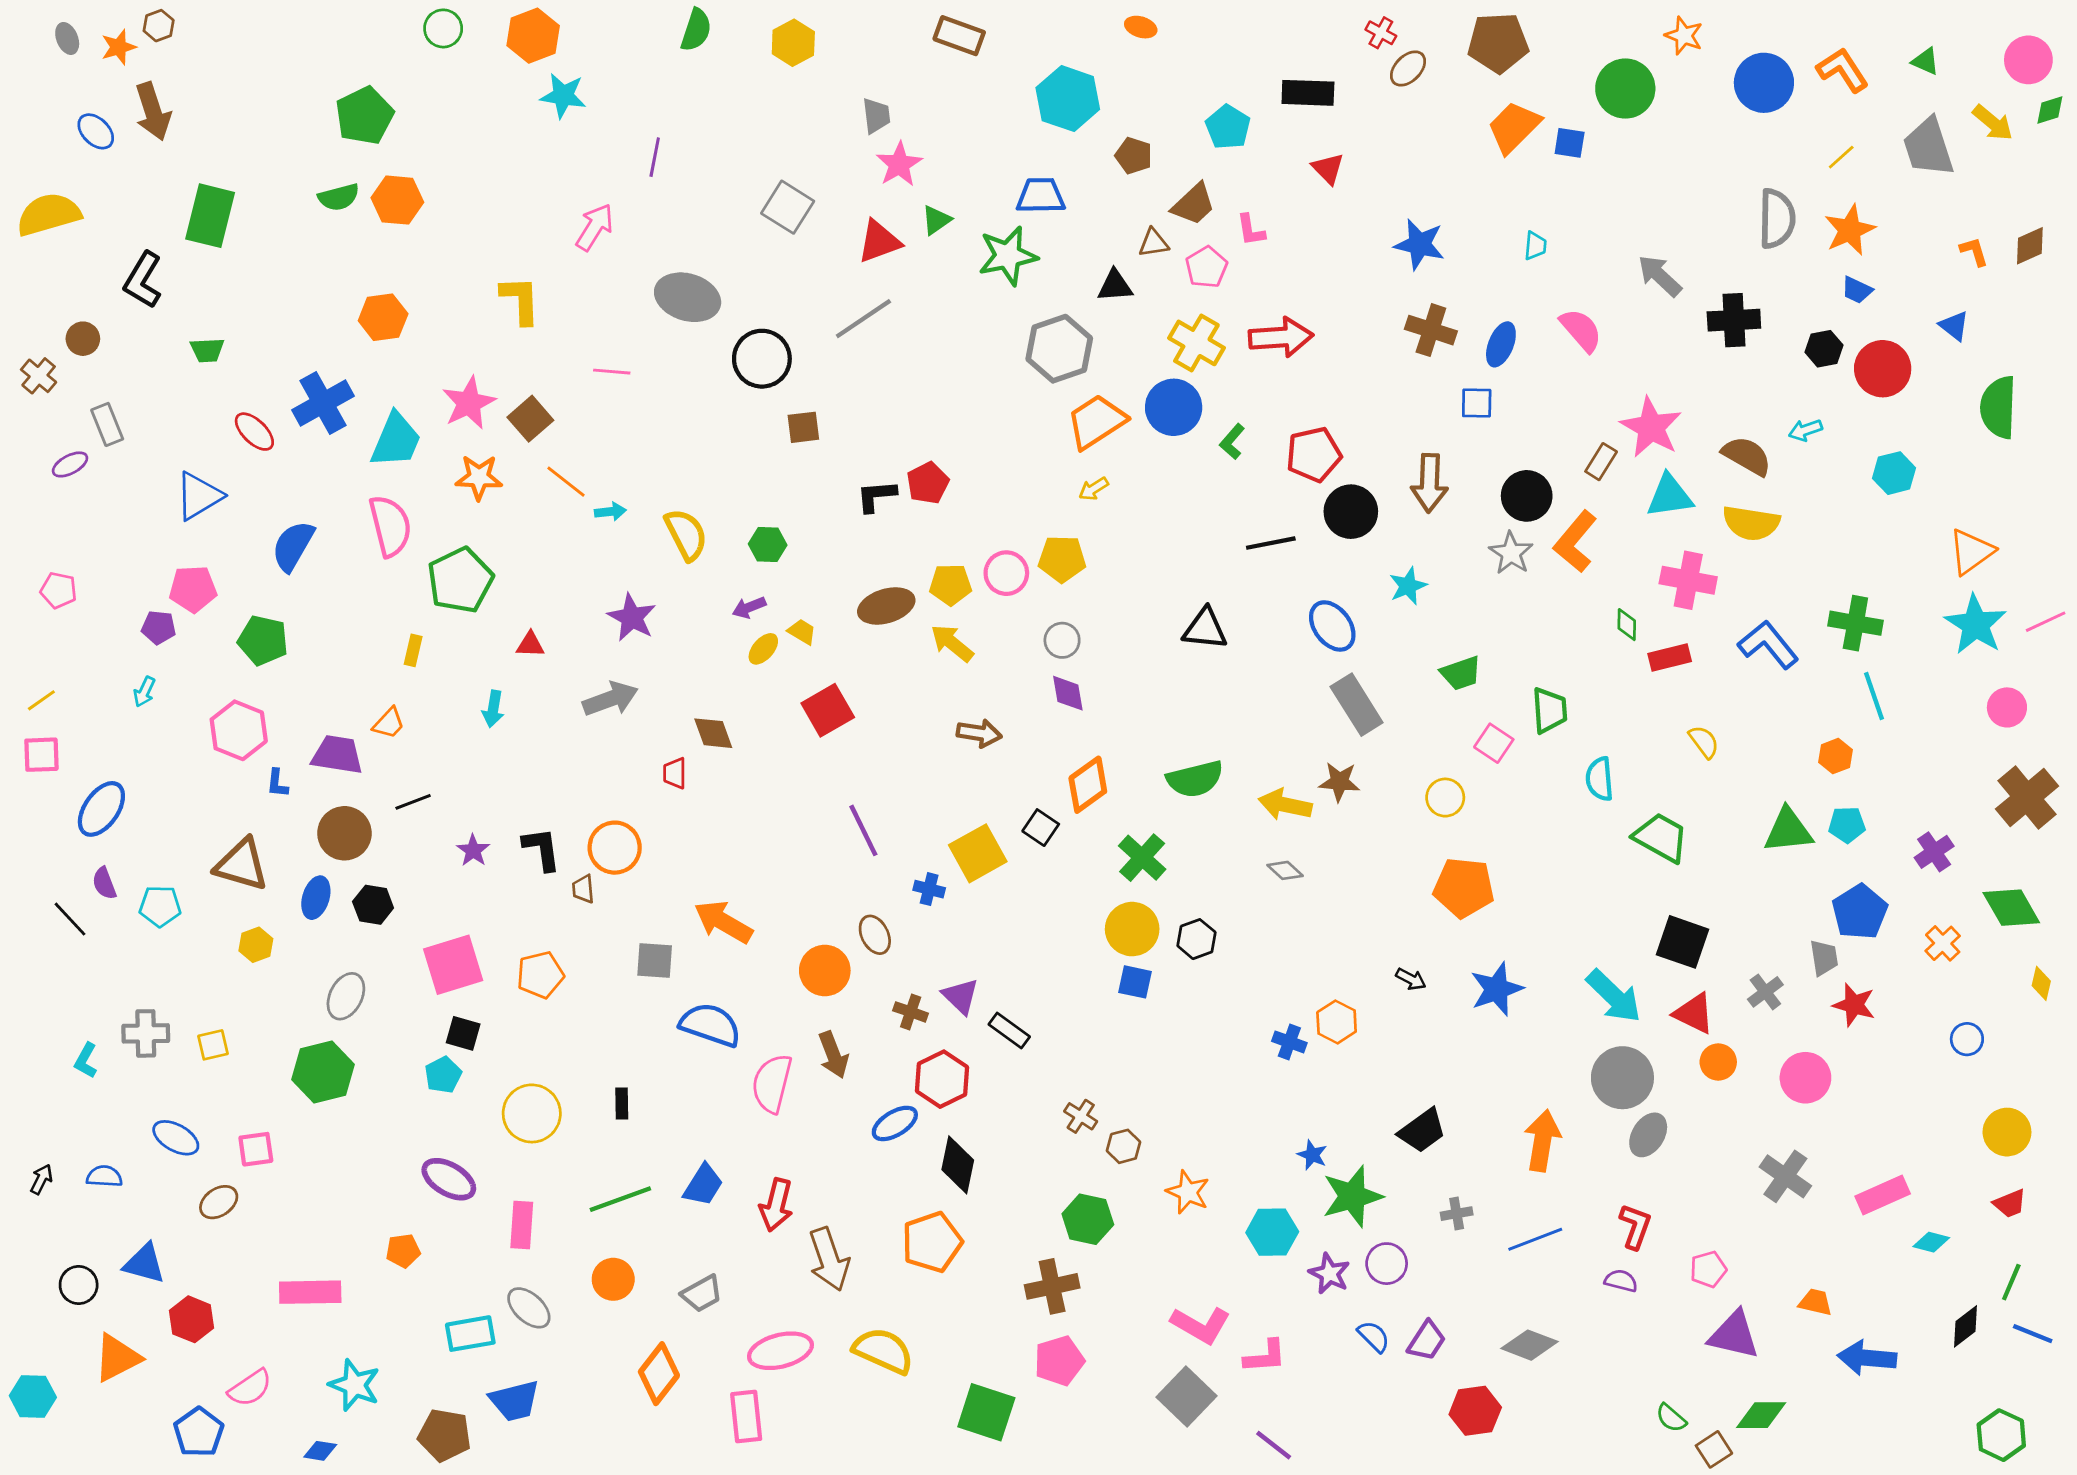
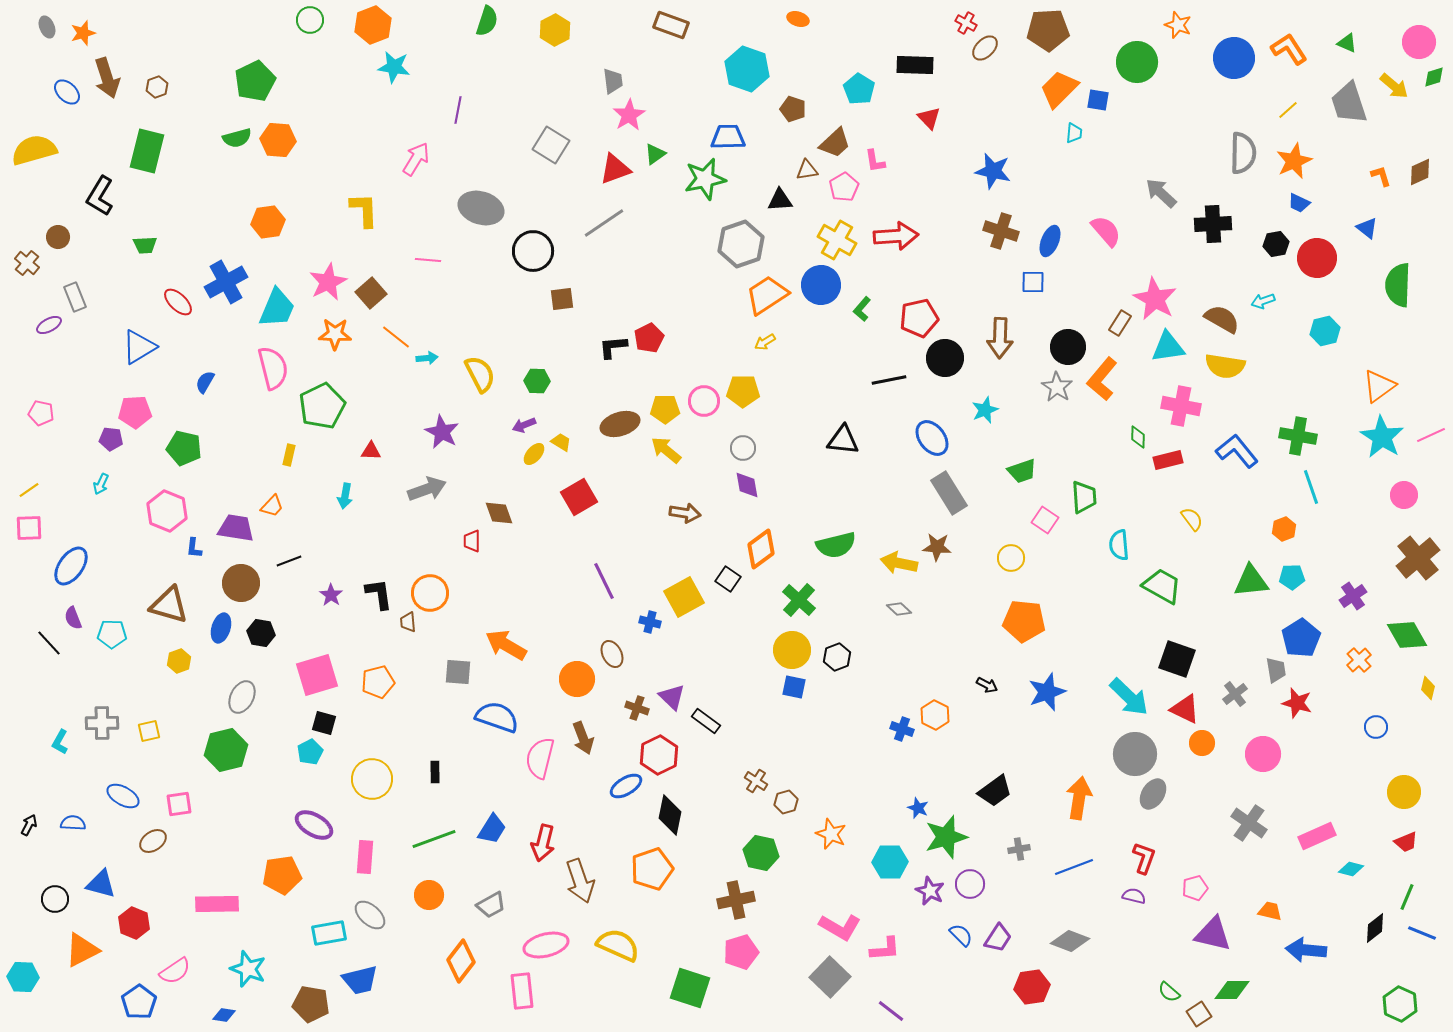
brown hexagon: (159, 26) -> (157, 87), moved
cyan trapezoid: (1535, 246) -> (1074, 133), moved
blue semicircle: (293, 546) -> (205, 382), size x0.6
orange pentagon: (403, 1251) -> (282, 875), size x1.6

